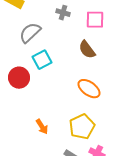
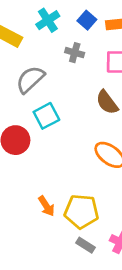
yellow pentagon: (82, 127) -> (81, 211), moved, turned 30

